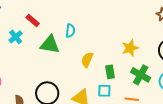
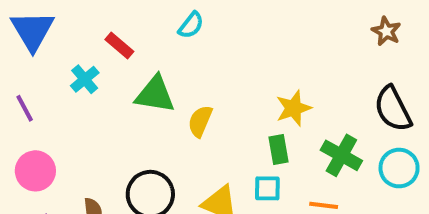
cyan semicircle: (70, 31) -> (191, 25), moved, turned 32
yellow star: (130, 48) -> (294, 108), moved
yellow semicircle: (87, 60) -> (200, 121), moved

